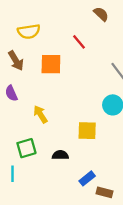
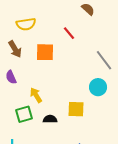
green square: (26, 148) -> (24, 114), moved
black semicircle: (60, 155) -> (50, 119), moved

